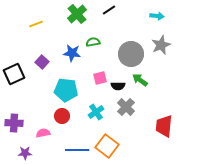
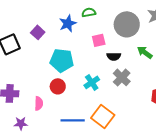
blue star: (72, 53) -> (68, 23), turned -30
pink square: (100, 78) -> (99, 40), moved
green arrow: (140, 80) -> (145, 52), moved
pink semicircle: (43, 133) -> (39, 103), turned 104

